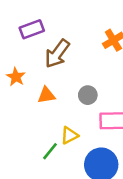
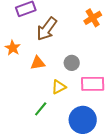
yellow triangle: (69, 135) -> (59, 87), moved

